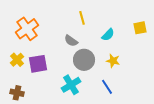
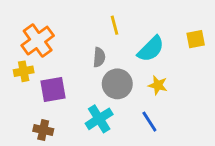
cyan semicircle: (108, 35) -> (151, 49), size x1.5
gray semicircle: (71, 41) -> (99, 57), turned -120
yellow cross: (17, 60) -> (24, 71), moved, turned 32
brown cross: (17, 93) -> (43, 130), moved

